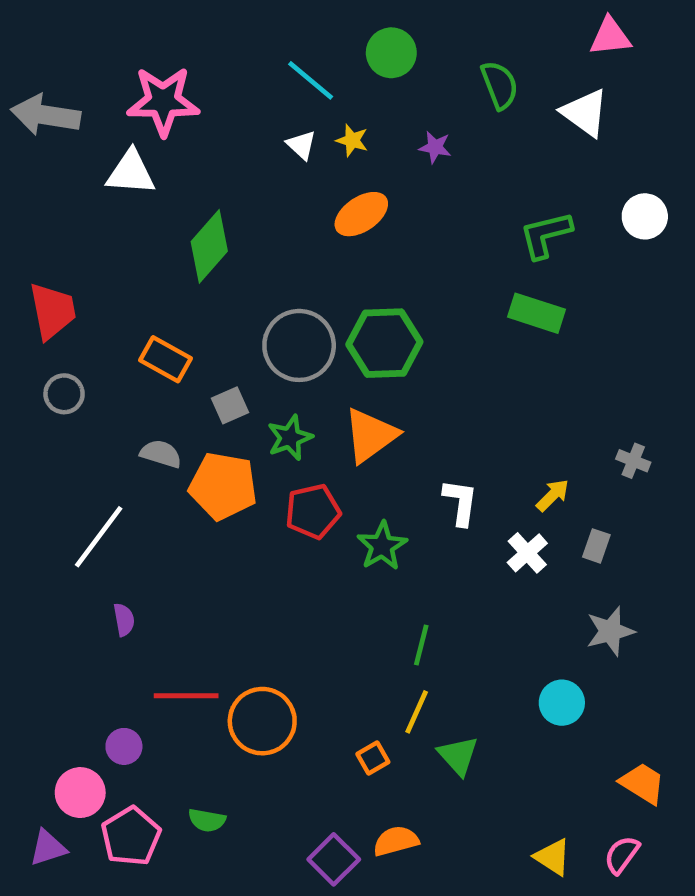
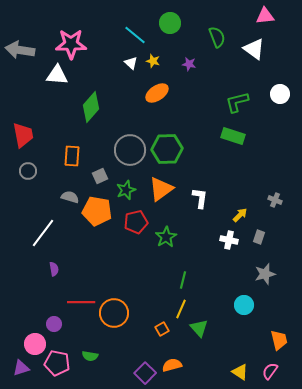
orange rectangle: (165, 359) -> (72, 156), turned 65
white L-shape: (460, 502) -> (200, 198), moved
white cross: (527, 553) -> (229, 240), turned -36
orange trapezoid: (642, 783) -> (279, 340), turned 45
pink pentagon: (131, 836) -> (57, 363), turned -30

